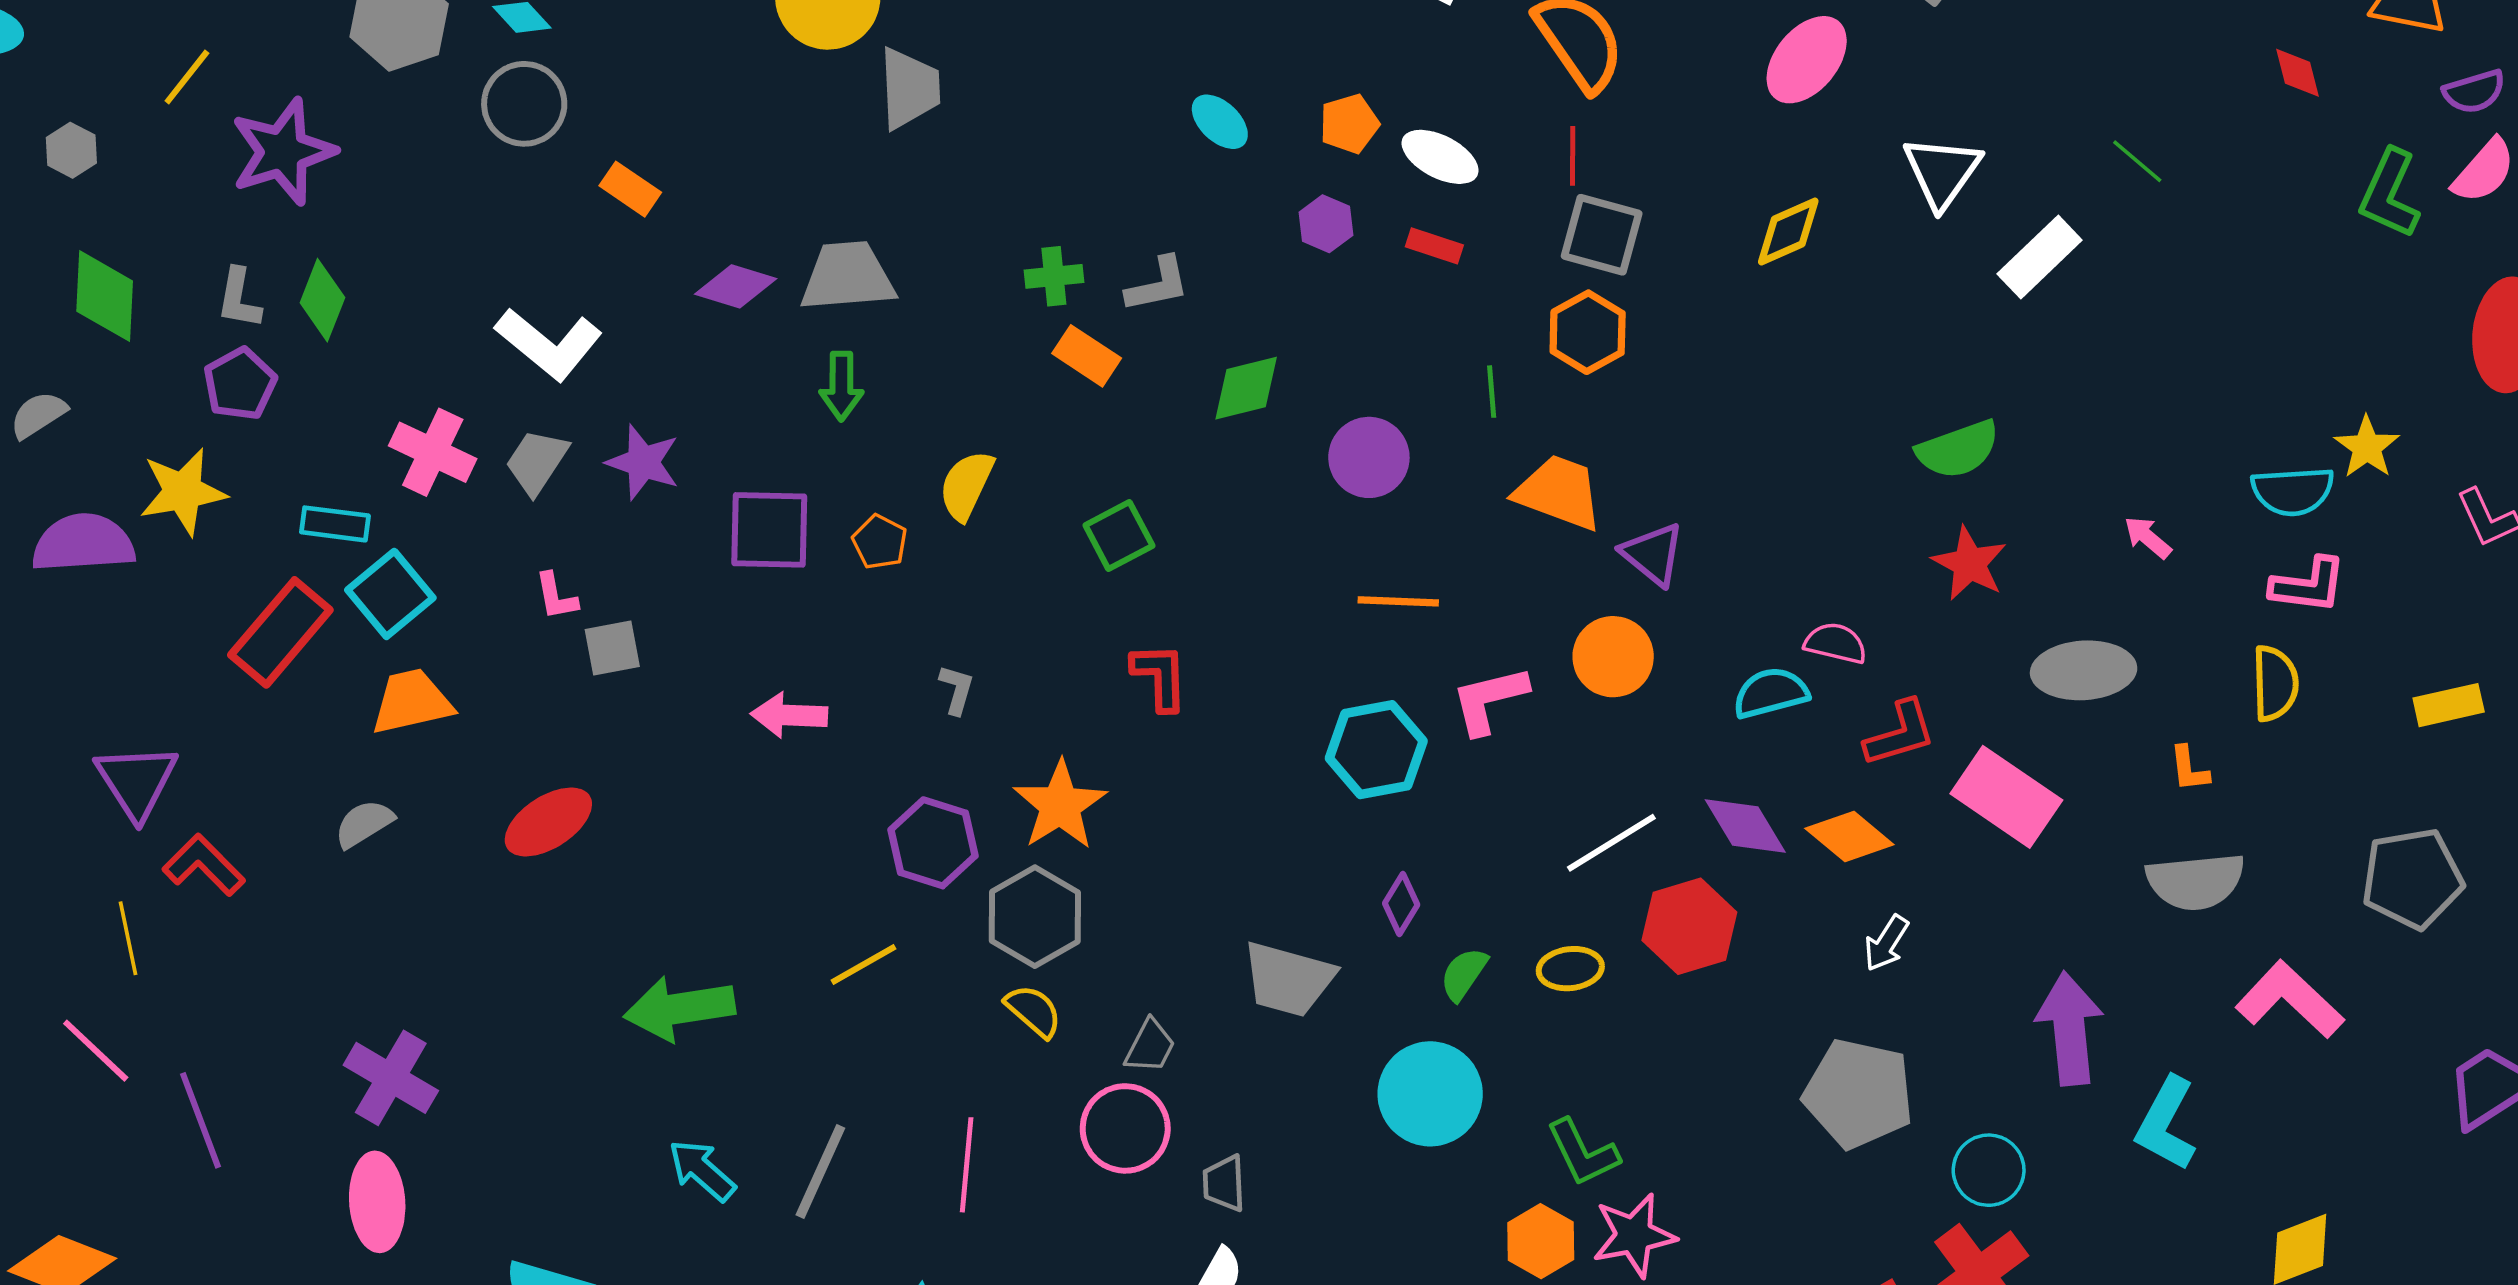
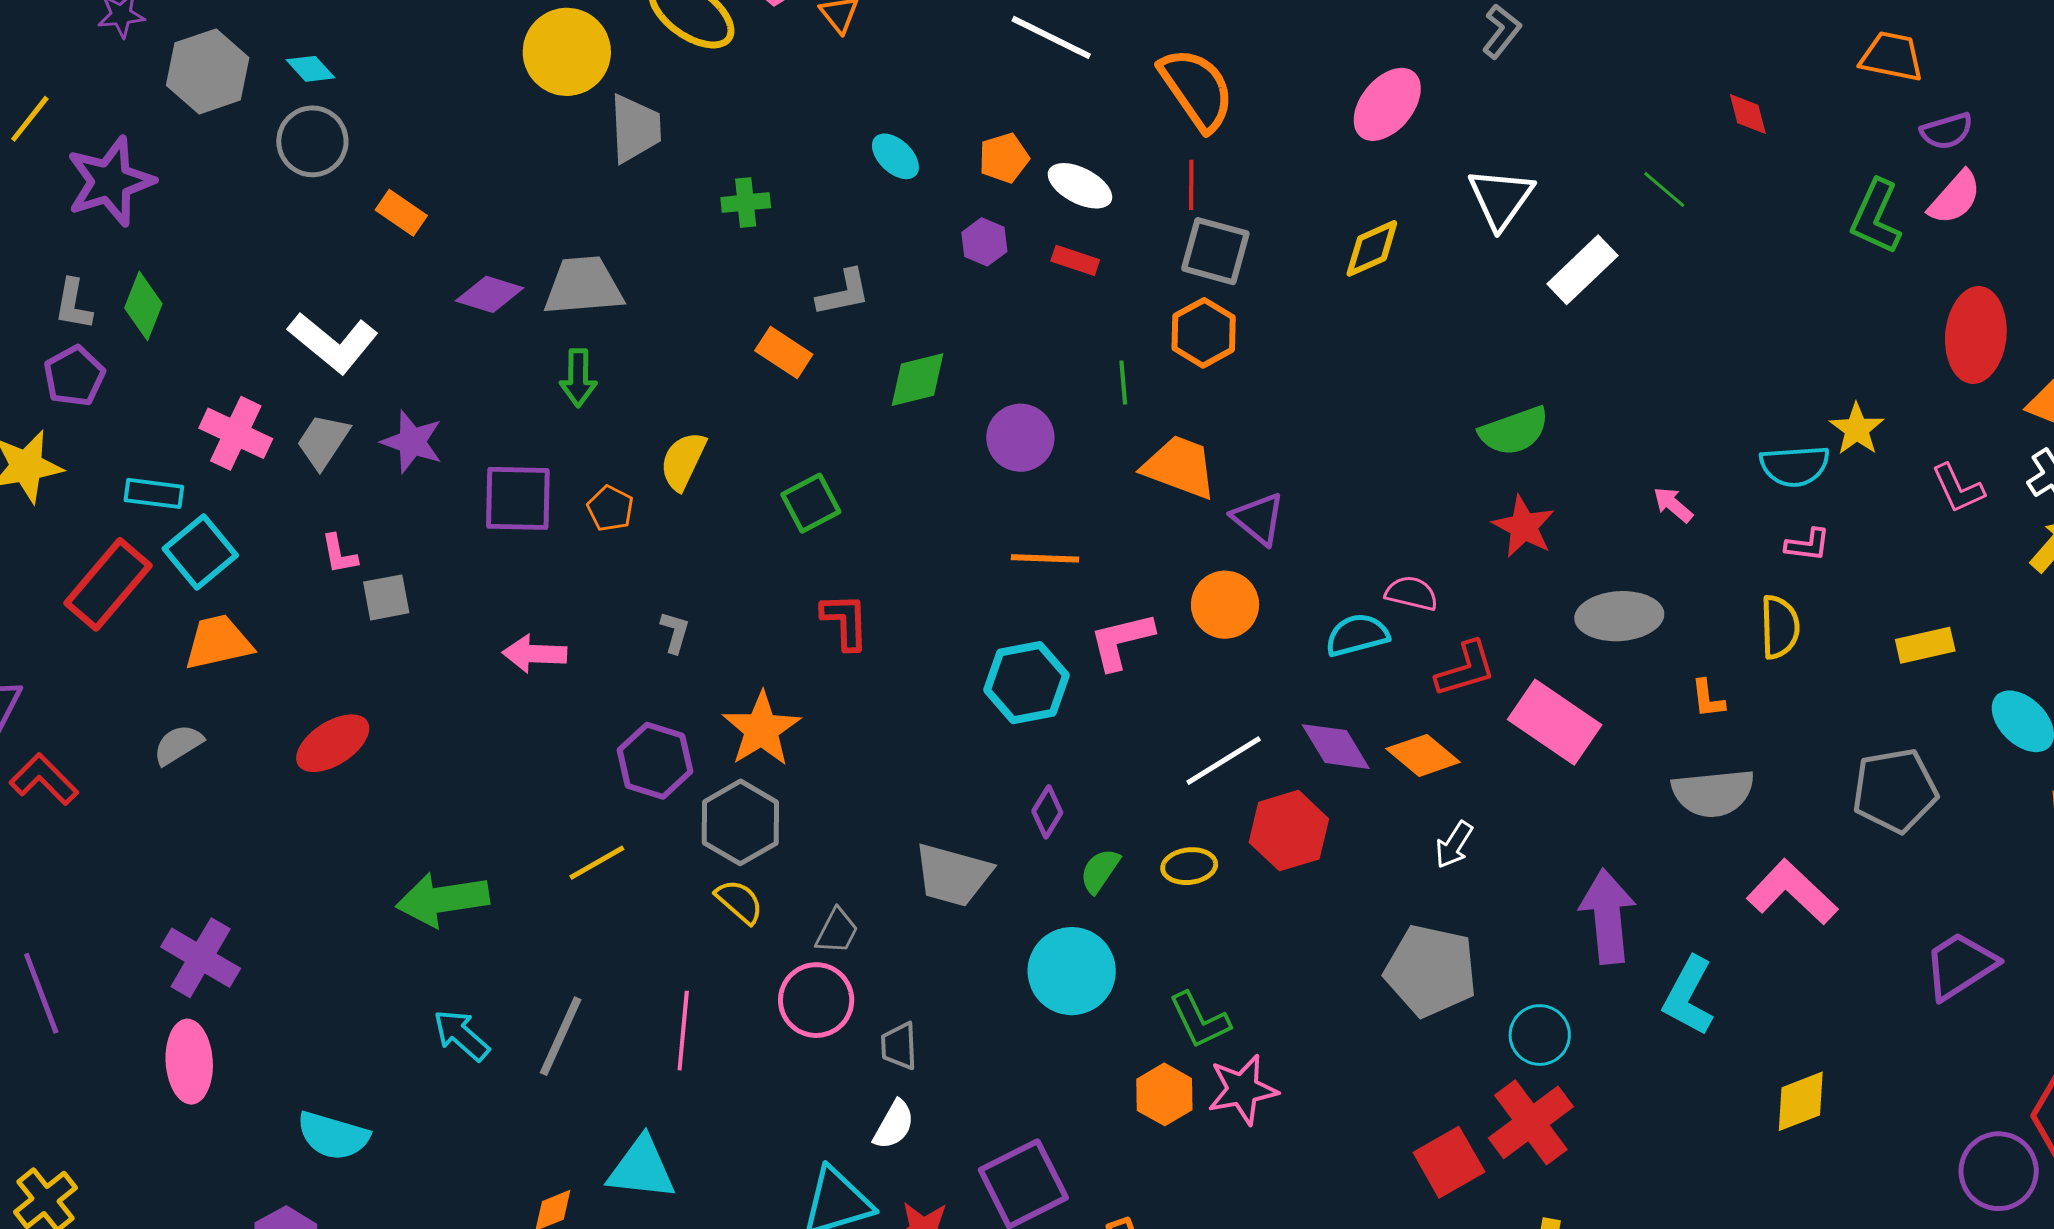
red diamond: (2297, 73) -> (1748, 114), moved
green cross: (1054, 276) -> (746, 203), moved
pink L-shape: (2308, 585) -> (1808, 545), size x0.7

